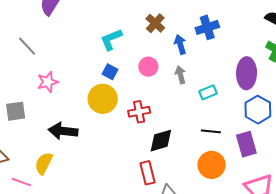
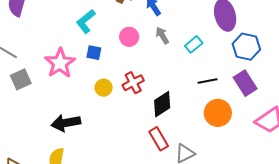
pink star: (48, 82) -> (60, 63), moved, size x1.4
yellow circle: (103, 99) -> (104, 88), moved, size x0.6
gray square: (16, 111) -> (21, 79), moved

